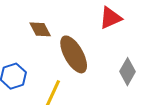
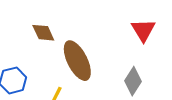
red triangle: (110, 18) -> (143, 30), moved, turned -40

